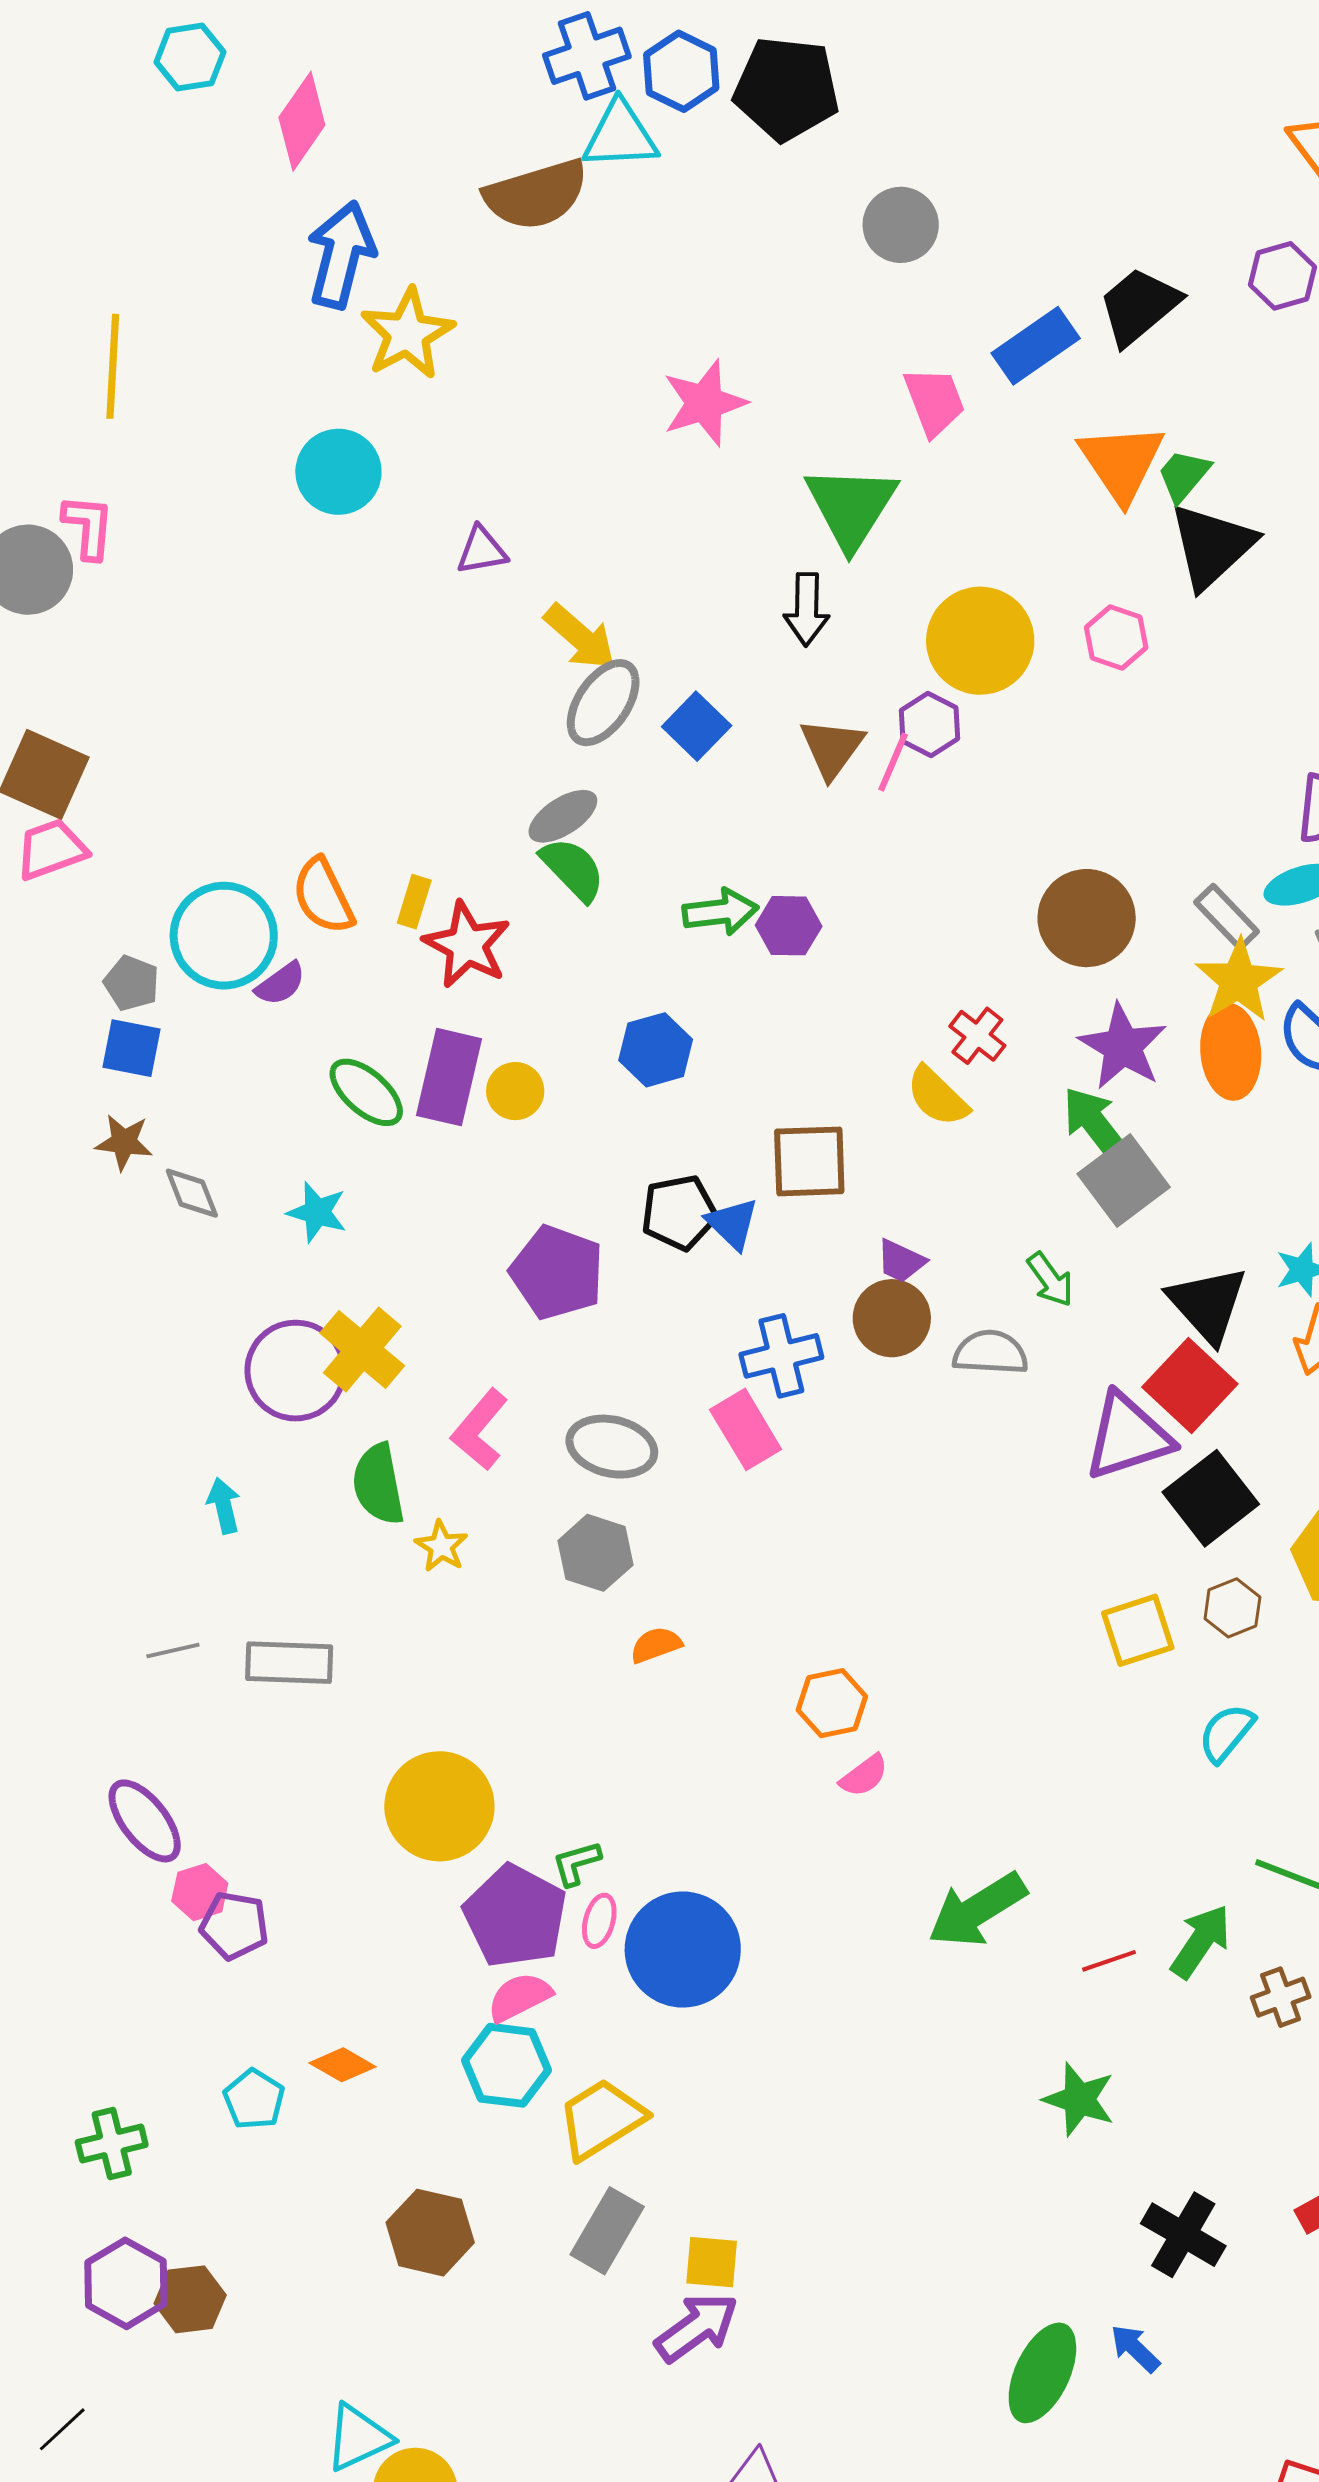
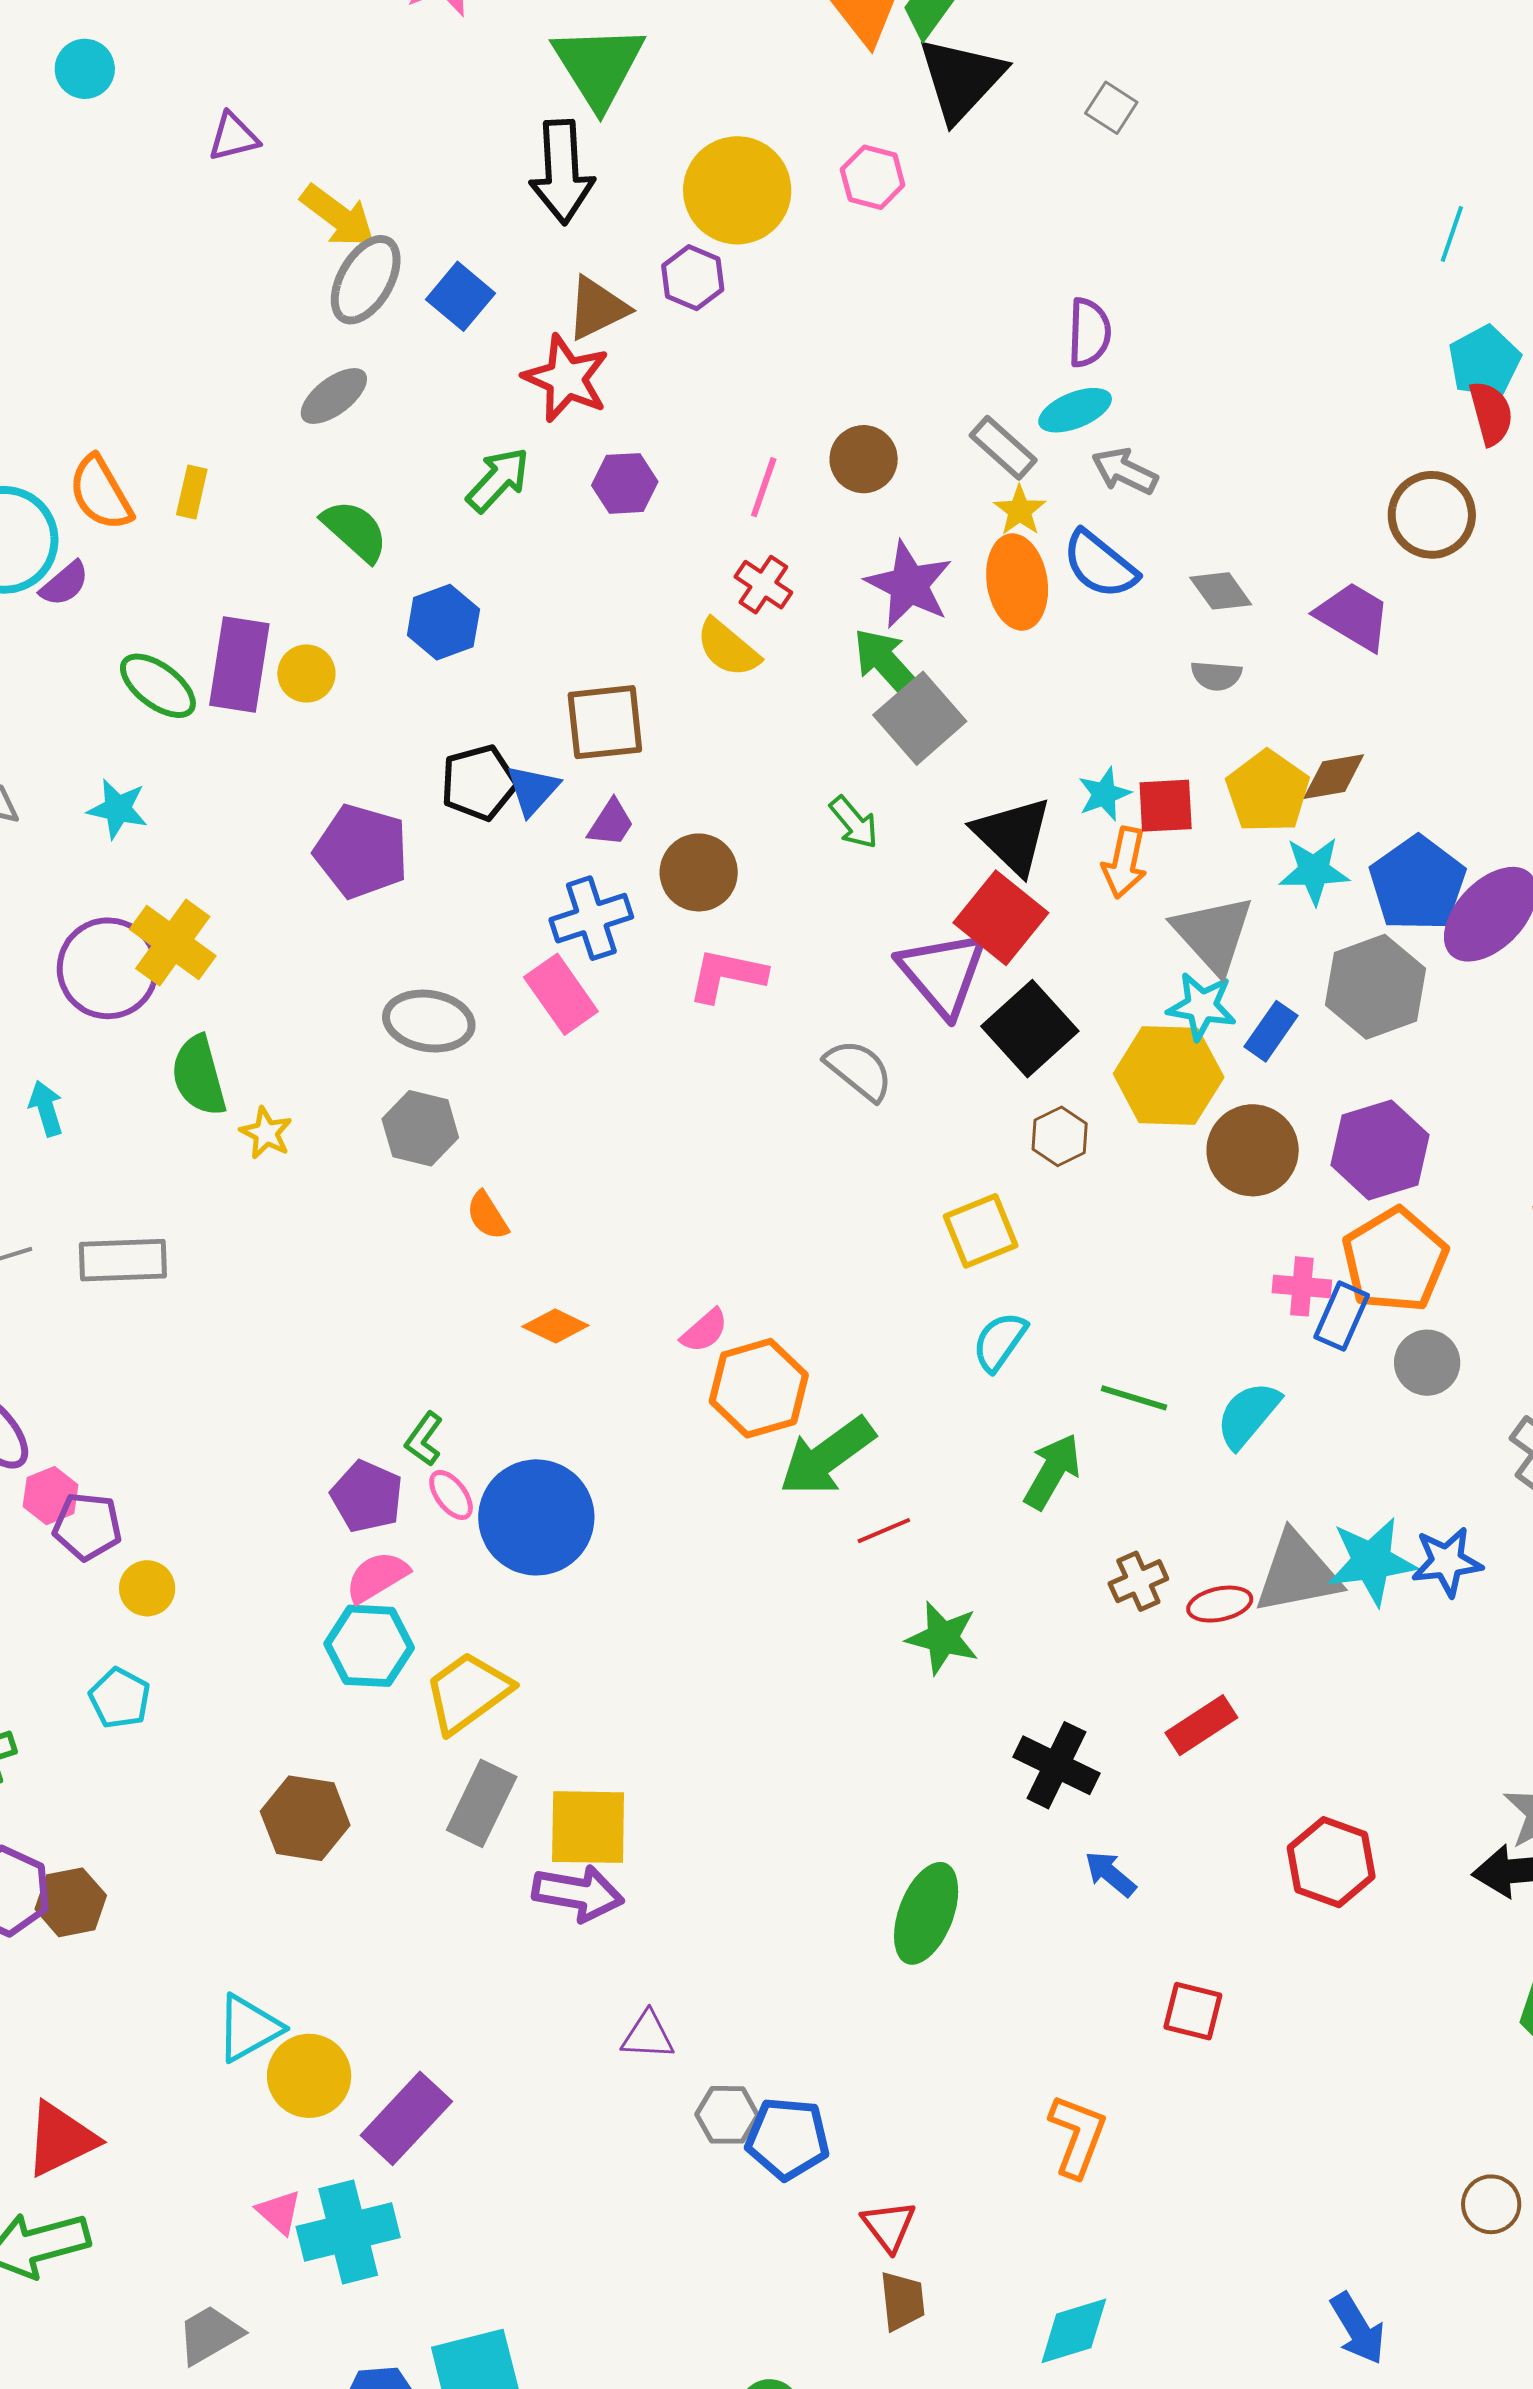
cyan circle: (338, 472) -> (85, 69), size x0.7
black arrow: (807, 609) -> (562, 172), size x1.4
brown triangle: (832, 748) -> (597, 308), turned 32
pink line: (893, 762) -> (764, 487), moved
green semicircle: (573, 869) -> (355, 531), moved
green arrow: (720, 912) -> (498, 480), turned -36
brown circle: (1087, 918) -> (864, 459), size x0.7
purple hexagon: (789, 926) -> (625, 483), moved
red star: (467, 945) -> (566, 378), moved
yellow star: (1239, 981) -> (1020, 510), size x0.6
blue triangle: (732, 1224) -> (533, 790), turned 32
purple trapezoid: (901, 1261) -> (611, 823), moved, turned -78
gray semicircle: (990, 1353) -> (859, 1070), moved, turned 40
pink L-shape: (480, 1430) -> (727, 975), moved, turned 66
purple triangle: (1128, 1436) -> (943, 973), turned -48
yellow square: (1138, 1630) -> (981, 1231), moved
orange semicircle: (656, 1645) -> (487, 1216), turned -98
orange hexagon: (832, 1703) -> (759, 1388), moved, size x1.4
cyan semicircle: (1226, 1733) -> (1000, 1342), moved
yellow circle: (439, 1806) -> (147, 1588), moved, size x0.5
green L-shape: (576, 1863) -> (424, 1439), turned -34
purple pentagon: (515, 1916) -> (367, 1496), size x0.7
pink ellipse: (599, 1921) -> (451, 1495), turned -48
red line: (1109, 1961) -> (884, 1531), moved
brown cross: (1281, 1997) -> (1138, 1581), moved
orange diamond: (342, 2065) -> (555, 1326), moved
yellow square: (712, 2262) -> (588, 1827), size x1.5
purple arrow: (697, 2327) -> (578, 1893), turned 50
blue arrow: (1135, 2348) -> (1110, 1874), moved

